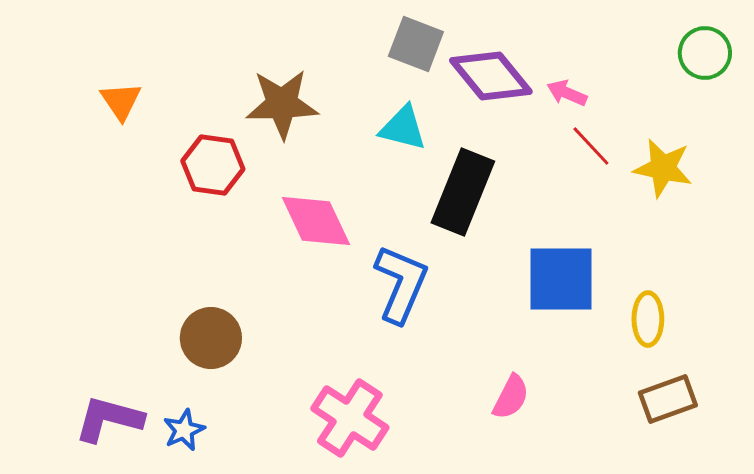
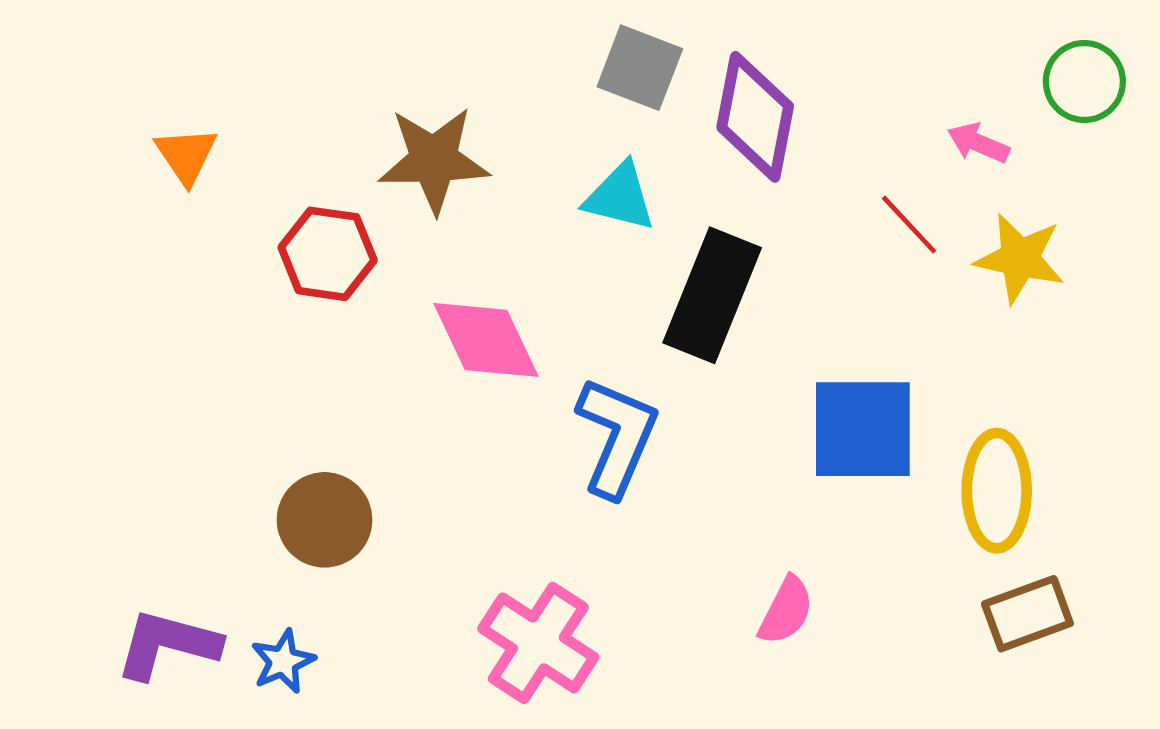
purple diamond: (491, 76) -> (755, 117), turned 50
pink arrow: (567, 93) -> (978, 143), moved
yellow ellipse: (648, 319) -> (997, 491), size x1.4

